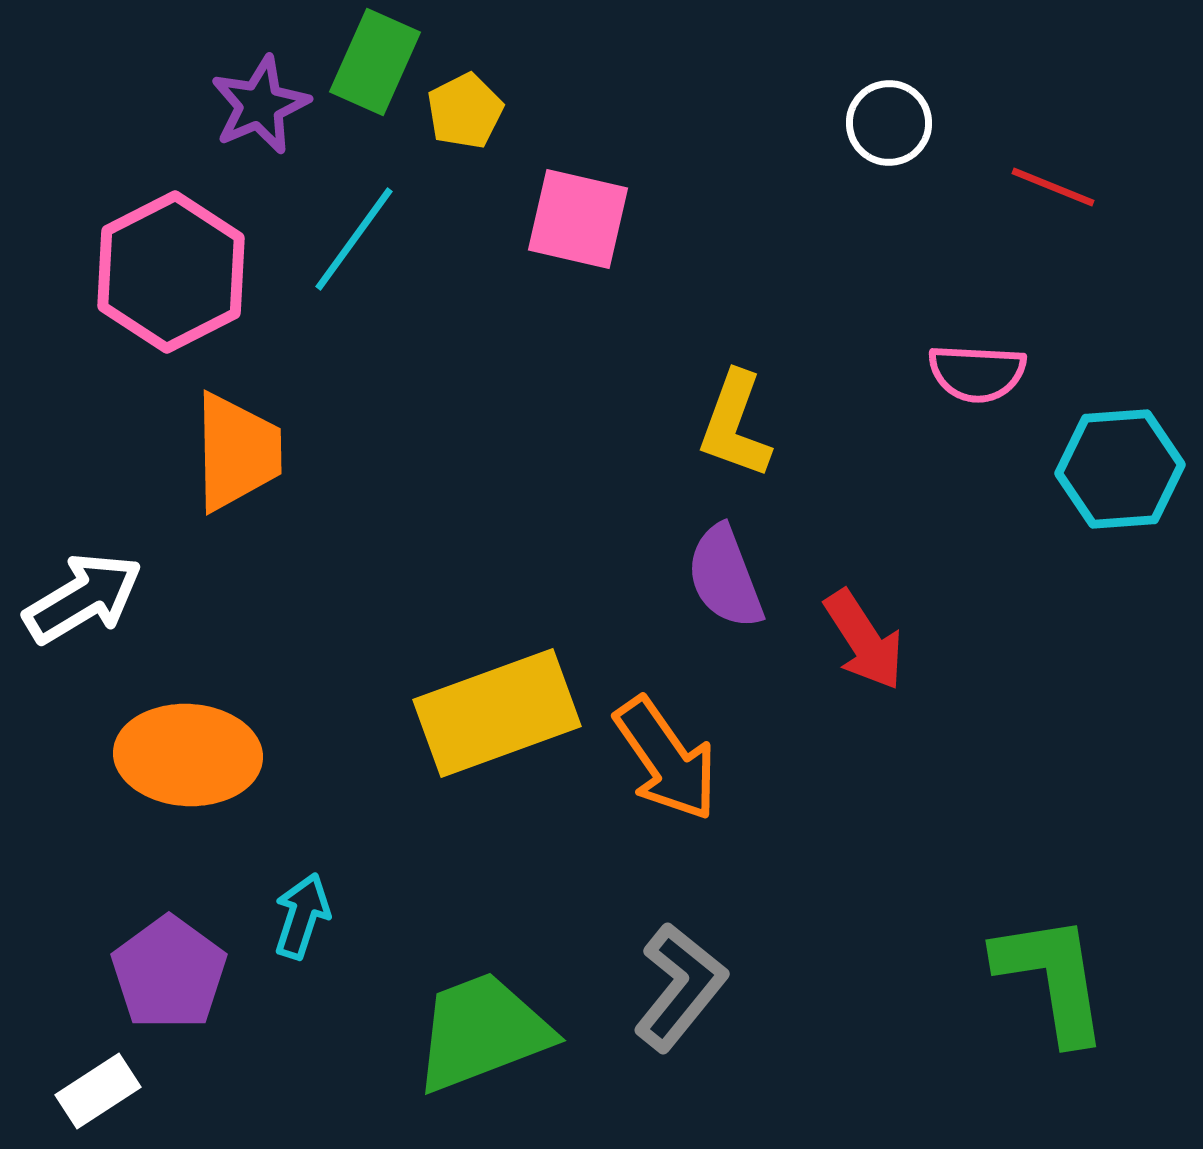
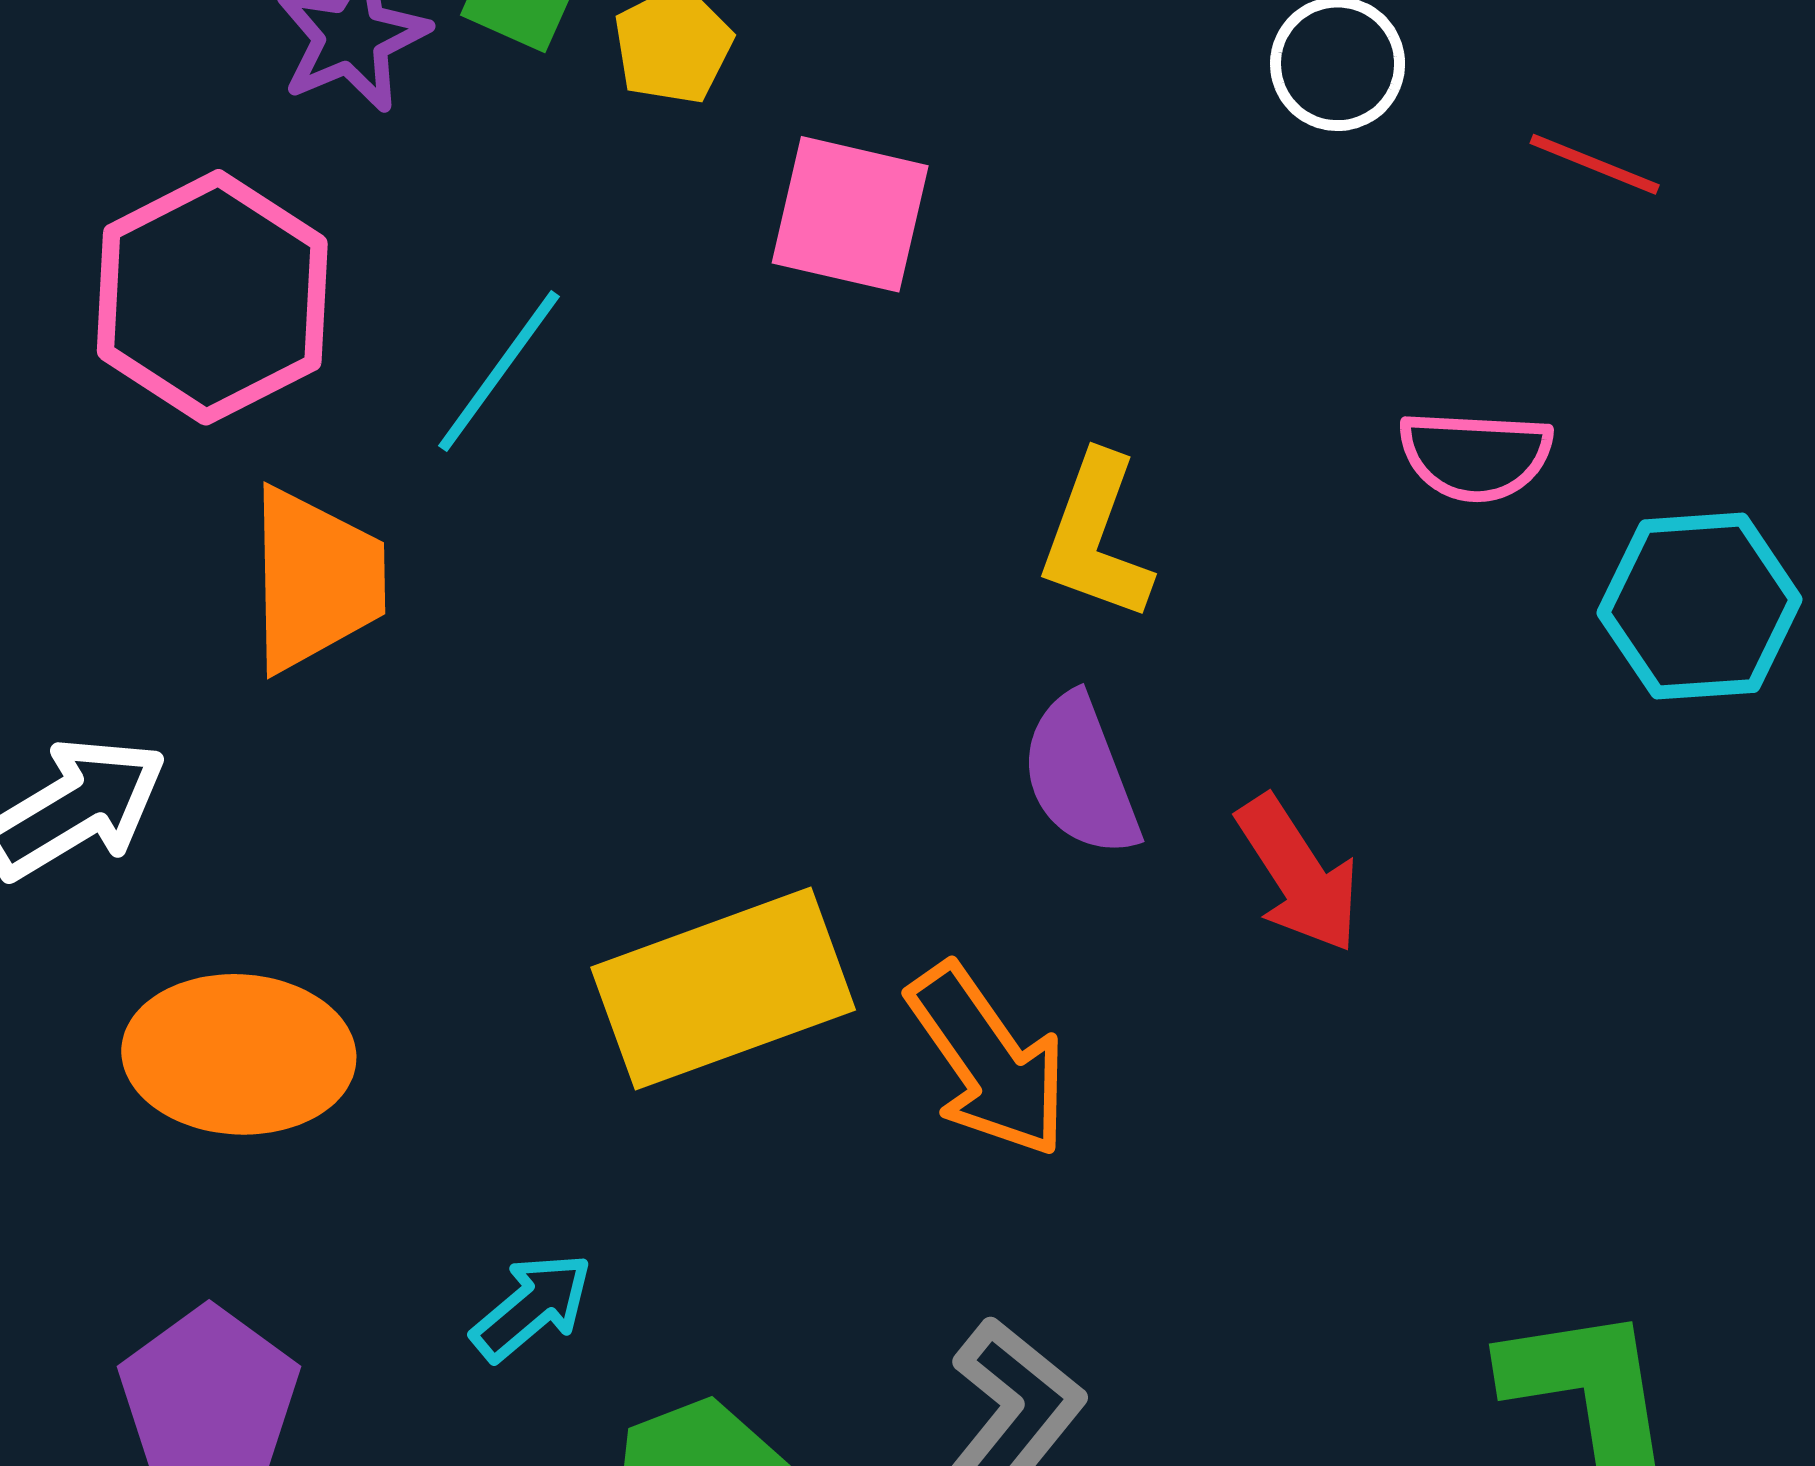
cyan line: (354, 239) -> (499, 371), moved
cyan arrow: (302, 916) -> (532, 1307), moved, turned 32

